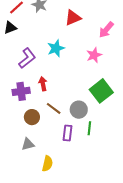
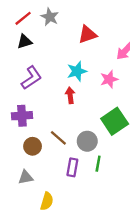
black triangle: (10, 28) -> (25, 42), moved
cyan star: (56, 48) -> (77, 71), moved
red arrow: (43, 84) -> (70, 95), moved

